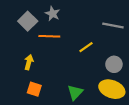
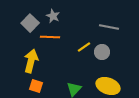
yellow arrow: (29, 62) -> (31, 61), size x1.6
gray circle: (114, 64) -> (102, 52), moved

